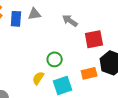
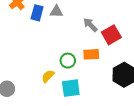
red square: (94, 39) -> (111, 35), moved, turned -30
orange rectangle: (89, 73) -> (91, 54), moved

